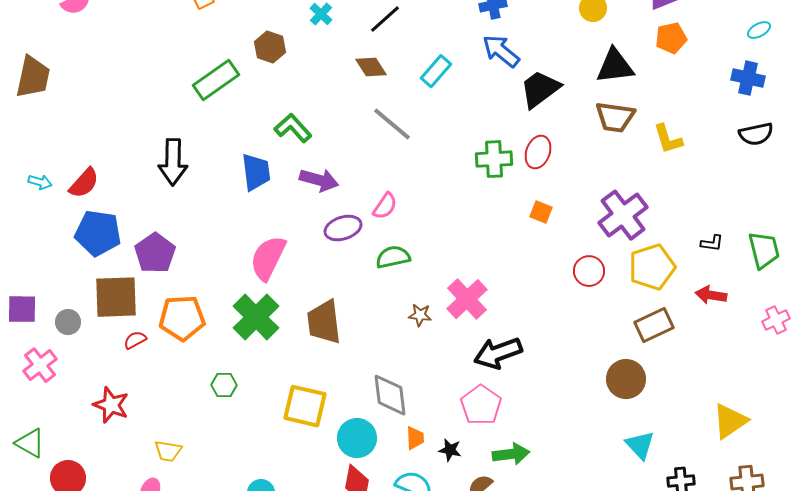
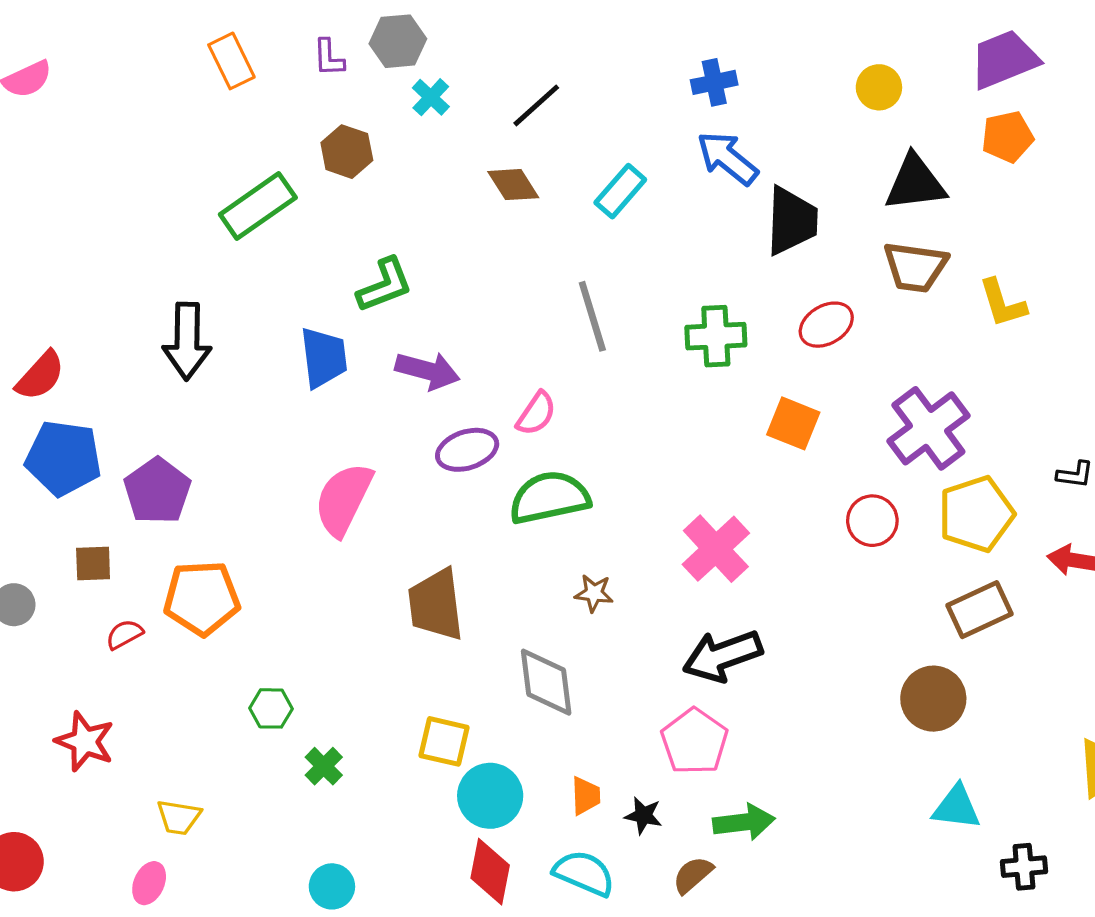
black trapezoid: (540, 89) -> (792, 221), turned 129
gray line: (392, 124) -> (592, 316), moved, turned 33
green L-shape: (293, 128) -> (385, 285), turned 111
red ellipse: (538, 152) -> (826, 325), moved, turned 40
orange square: (541, 212) -> (793, 423), size x1.4
green semicircle: (393, 257) -> (549, 498), size x1.4
brown square: (116, 297) -> (93, 563), size x0.5
pink cross: (467, 299) -> (716, 549), moved
green cross: (256, 317) -> (324, 766), moved, size x0.5
gray diamond: (390, 395) -> (546, 682), moved
yellow square: (305, 406) -> (444, 741), moved, size x0.7
cyan triangle: (640, 445) -> (956, 807), turned -40

